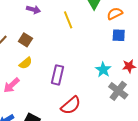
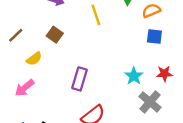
brown square: (25, 40) -> (55, 35), moved
yellow semicircle: (26, 63) -> (34, 59), moved

